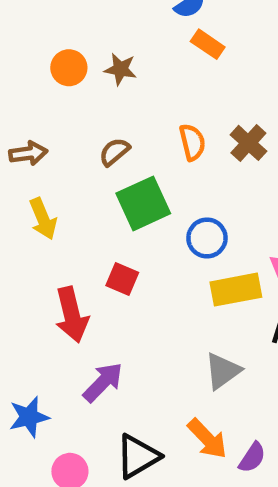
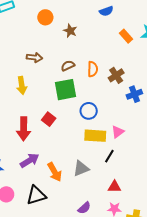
orange rectangle: (208, 44) -> (126, 36), moved
orange circle: (69, 68) -> (45, 17), moved
brown semicircle: (114, 152) -> (68, 66), moved
brown arrow: (28, 153) -> (34, 57), moved
orange arrow: (207, 439) -> (55, 172), moved

